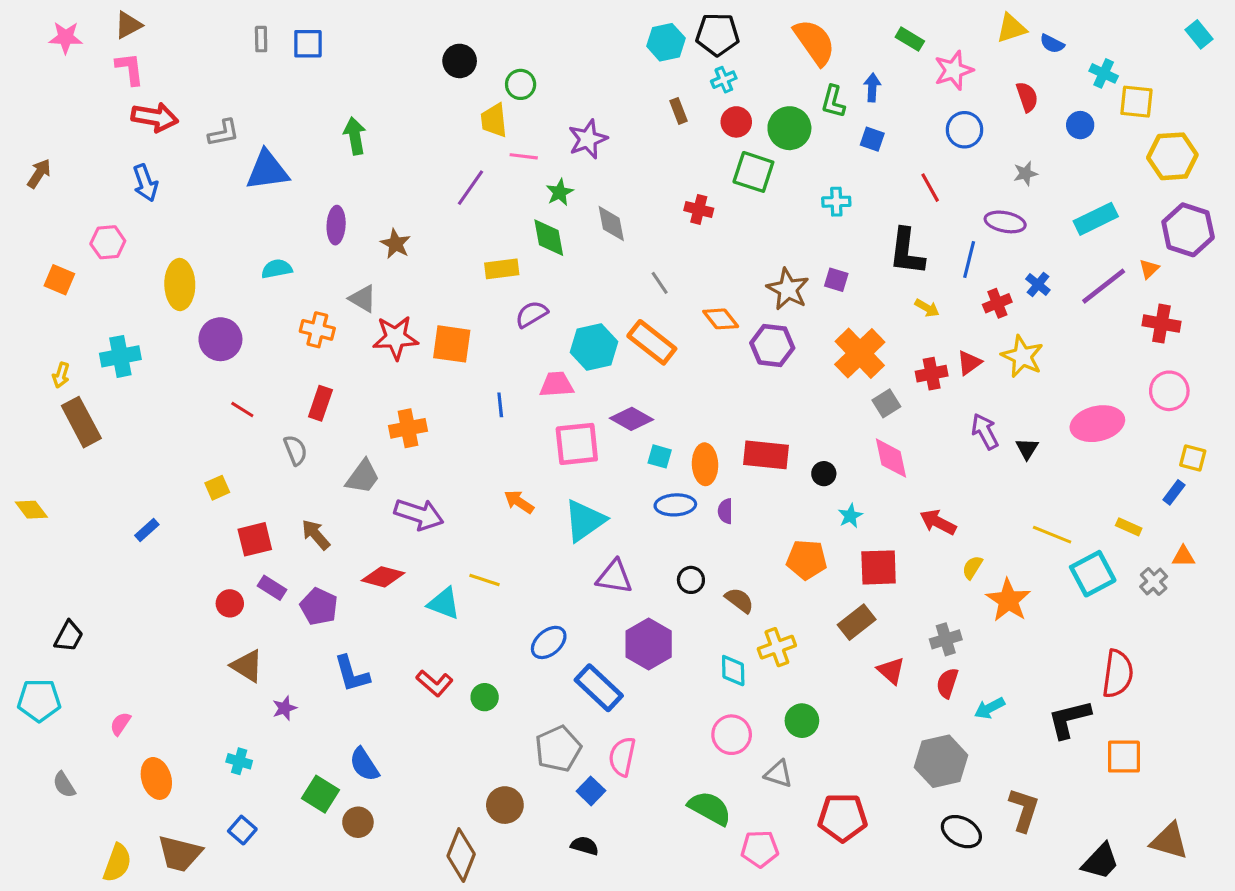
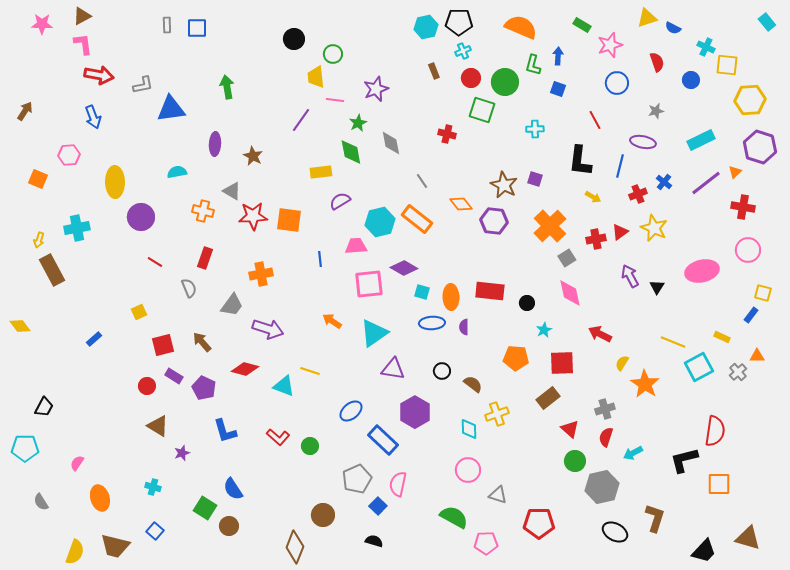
orange semicircle: (814, 42) -> (521, 27), turned -32
green circle: (802, 721) -> (575, 461), moved

